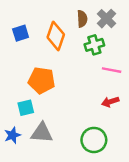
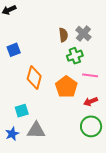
orange diamond: (56, 36) -> (34, 77), moved
orange pentagon: (42, 80) -> (66, 87), moved, turned 30
green circle: (94, 140) -> (91, 126), moved

